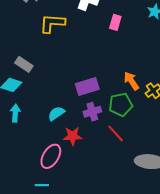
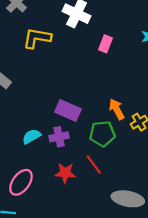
purple rectangle: (87, 86) -> (68, 110), turned 35
purple cross: (92, 112) -> (59, 137), moved
red star: (73, 136) -> (65, 173), moved

